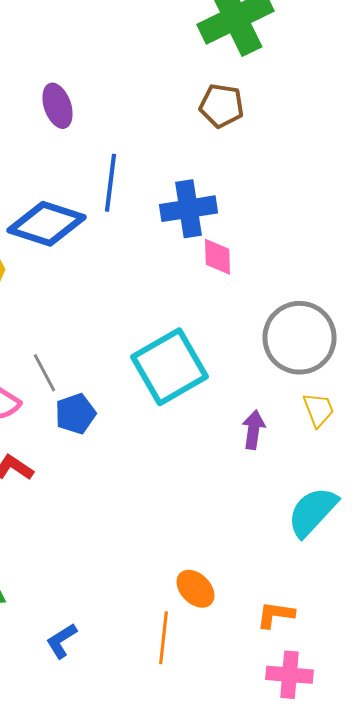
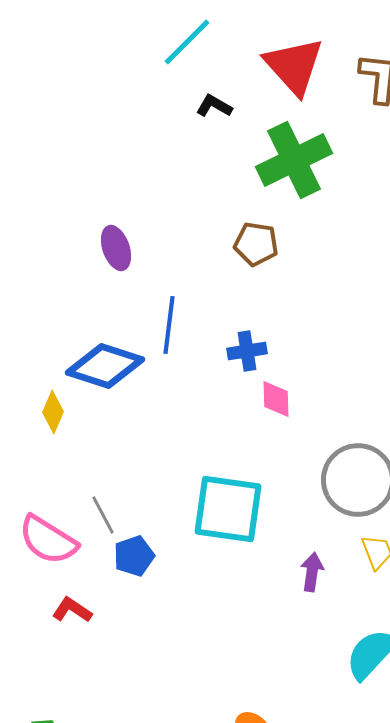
brown pentagon: (222, 106) -> (256, 244), moved
blue cross: (188, 209) -> (247, 351), size x0.7
cyan square: (170, 367) -> (228, 509), turned 38

